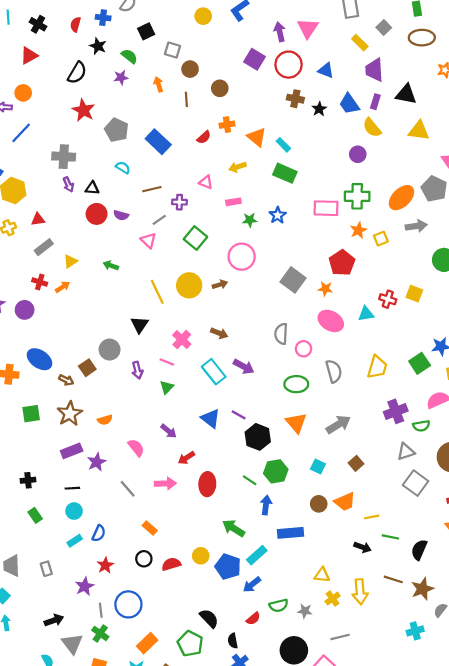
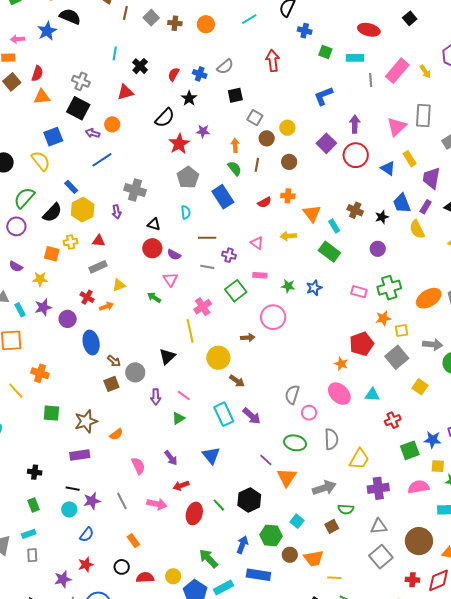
yellow circle: (203, 16) -> (287, 128), moved
pink triangle: (308, 28) -> (397, 127), moved
yellow rectangle: (360, 43) -> (410, 159), moved
green semicircle: (129, 56) -> (235, 168), moved
brown cross: (295, 99) -> (355, 210), moved
black star: (319, 109) -> (382, 217), moved
red star: (83, 110) -> (179, 144), moved
purple circle: (358, 154) -> (378, 249), moved
cyan semicircle: (123, 168) -> (186, 212), turned 40
purple arrow: (68, 184) -> (117, 212), moved
green cross: (357, 196) -> (389, 288), turned -30
pink rectangle: (233, 202) -> (260, 275), moved
pink rectangle: (326, 208) -> (359, 292), size x0.7
gray line: (159, 220) -> (207, 267), turned 32
gray arrow: (416, 226) -> (433, 345), moved
pink triangle: (148, 240) -> (170, 279), moved
gray square: (293, 280) -> (397, 357), moved
yellow circle: (189, 285) -> (218, 358), moved
red cross: (388, 299) -> (393, 420), moved, turned 35
pink cross: (182, 340) -> (203, 307), moved
blue ellipse: (40, 359) -> (91, 342), moved, turned 30
yellow trapezoid: (377, 367) -> (359, 459), moved
brown arrow: (66, 380) -> (114, 361), moved
purple line: (239, 415) -> (266, 460), moved
orange semicircle: (105, 420) -> (116, 434), turned -32
green semicircle: (421, 426) -> (346, 509), moved
black hexagon: (258, 437) -> (249, 500), moved
purple star: (97, 462) -> (92, 501), moved
green hexagon: (276, 471) -> (271, 535), moved
green line: (250, 480) -> (219, 505), moved
cyan rectangle: (75, 541) -> (29, 534), moved

